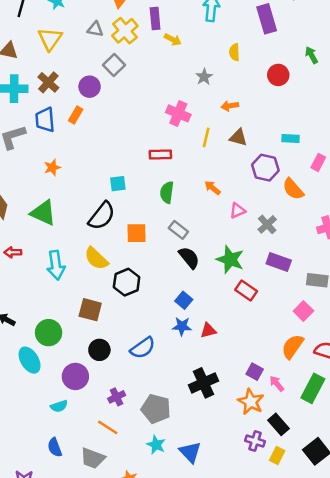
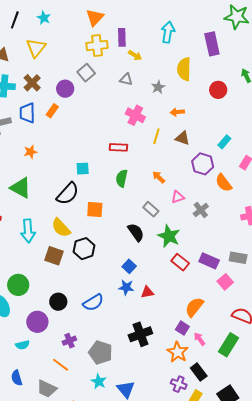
gray triangle: (95, 29) -> (126, 79), moved
yellow cross: (125, 31) -> (97, 45), turned 30
yellow semicircle: (234, 52) -> (184, 69), size x1.6
cyan rectangle: (290, 138) -> (224, 142), turned -56
gray rectangle: (178, 230) -> (151, 209), moved
purple rectangle: (279, 262) -> (209, 261), moved
brown square: (90, 310) -> (54, 256), moved
orange semicircle: (292, 347) -> (194, 307), moved

